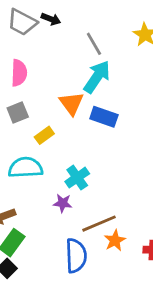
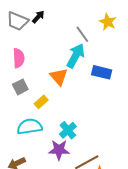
black arrow: (51, 19) -> (38, 17), turned -64
gray line: (94, 44) -> (82, 34), moved
blue rectangle: (104, 117) -> (102, 72), moved
purple star: (63, 203) -> (59, 150), size x1.5

